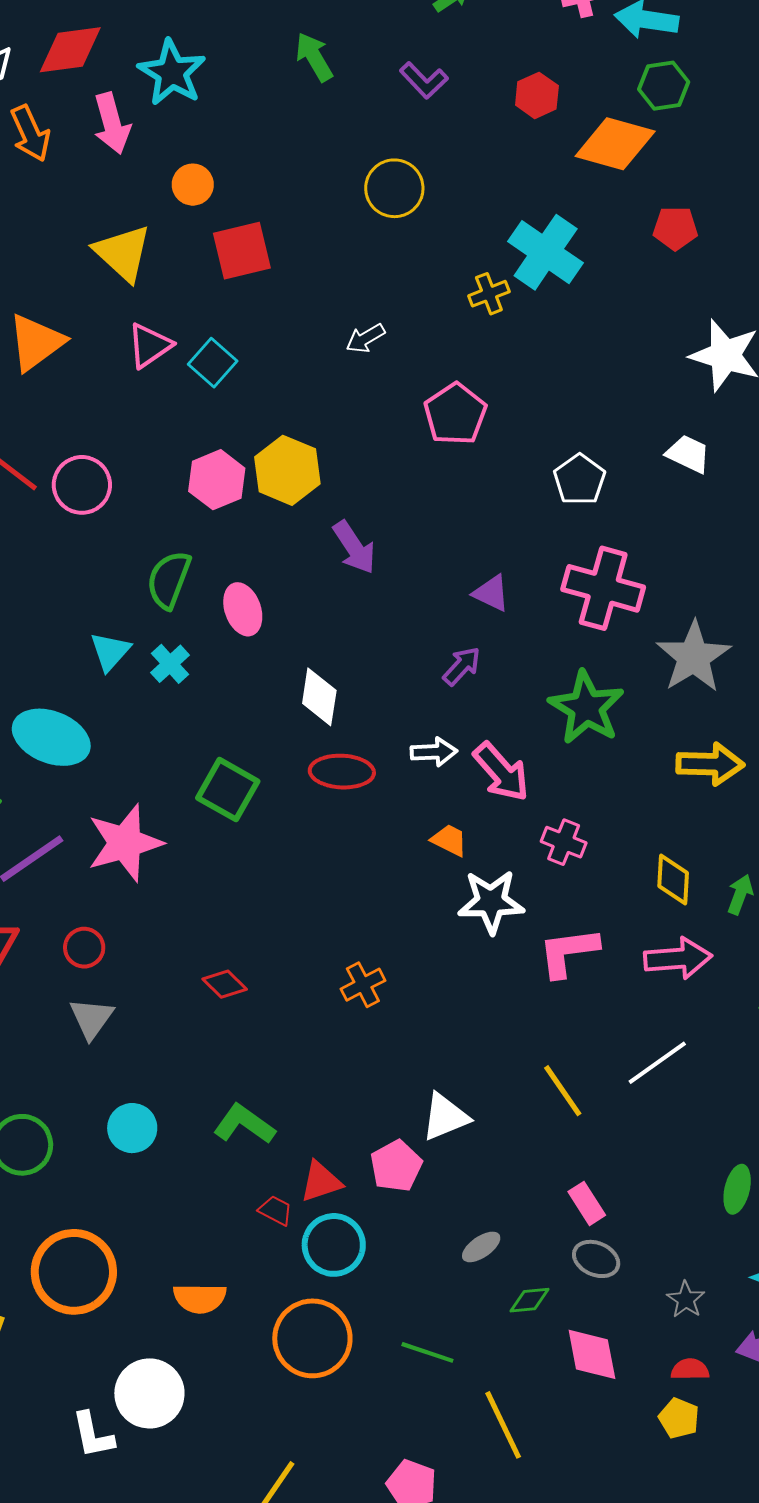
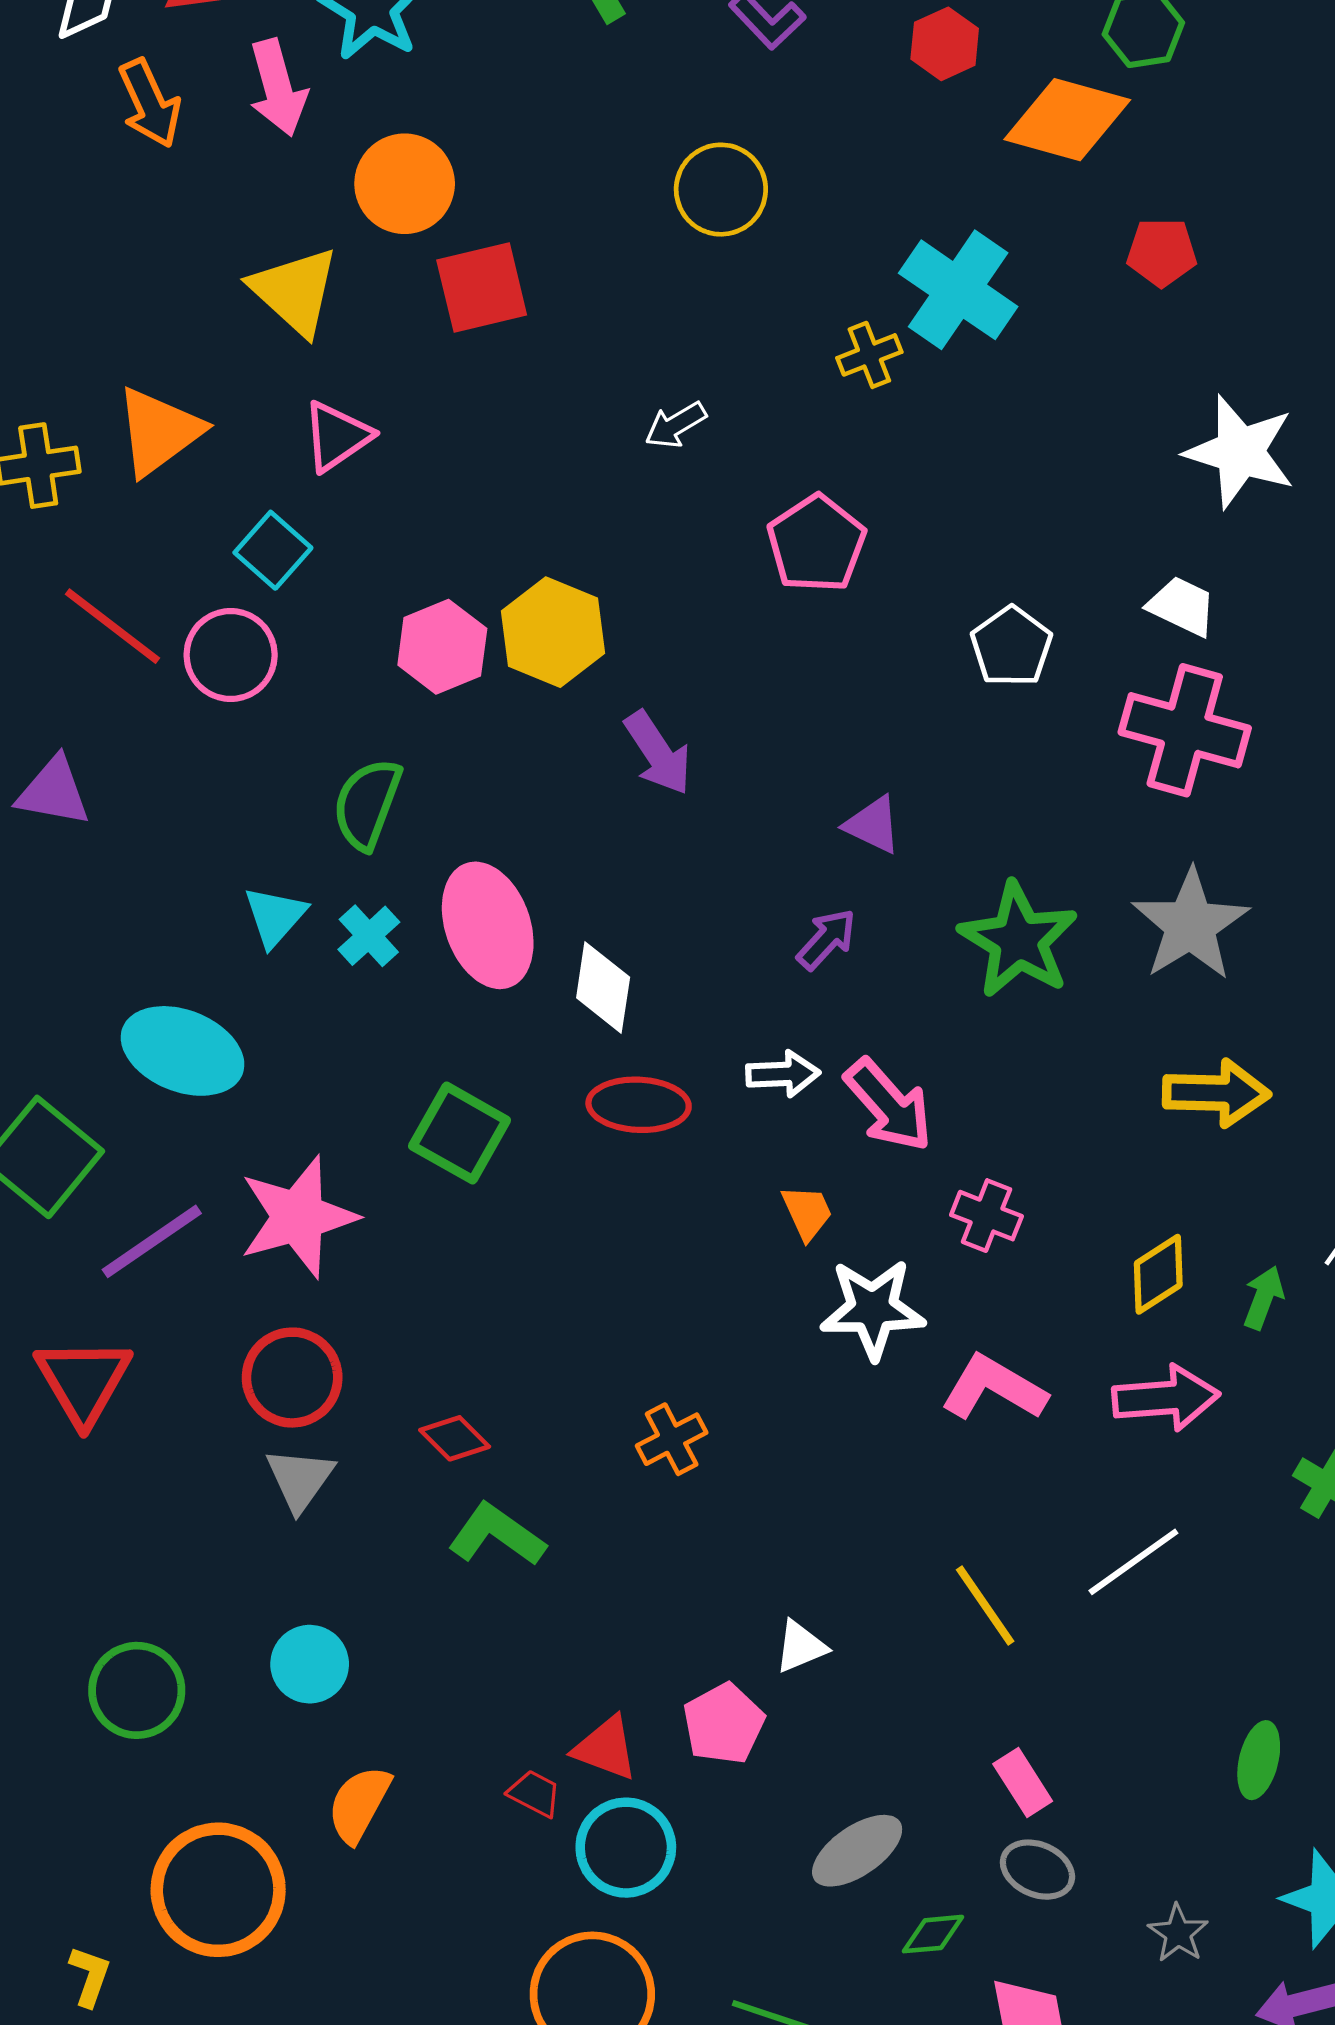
orange circle: (193, 185) -> (405, 184), size x1.5
cyan square: (213, 363) -> (273, 550), moved
pink cross: (603, 588) -> (1185, 730), moved
pink ellipse: (243, 609) -> (488, 925), moved, size x1.5
green star: (586, 708) -> (1018, 940), moved
orange trapezoid: (449, 840) -> (807, 1212), turned 39
yellow diamond: (673, 880) -> (1158, 1274), turned 54
red circle: (84, 948) -> (292, 1378), moved, size x1.5
pink L-shape: (568, 952) -> (994, 1388), turned 38
gray triangle: (91, 1018) -> (300, 1479), moved
white triangle: (445, 1117) -> (801, 1647), size x0.7
green L-shape: (244, 1124) -> (497, 1535), moved
red triangle: (321, 1182) -> (606, 1748), turned 39
gray ellipse: (481, 1247) -> (857, 1851), size x1.5
orange semicircle: (200, 1298) -> (359, 1804), moved, turned 118

